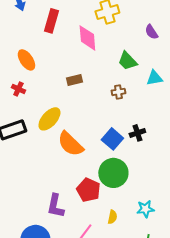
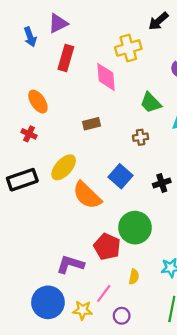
blue square: (112, 139) -> (120, 176), moved
purple L-shape: (55, 206) -> (70, 264), turned 95

